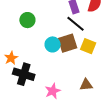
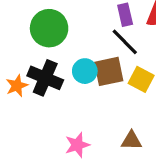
green circle: (27, 20) -> (49, 28), size x1.5
black cross: (24, 74) -> (45, 78), moved

